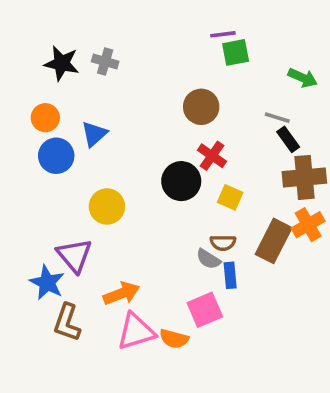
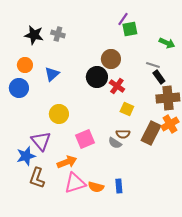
purple line: (223, 34) -> (123, 19), turned -48
blue circle: (56, 156) -> (19, 88), moved
black circle: (181, 181) -> (97, 77), moved
blue rectangle: (230, 275) -> (119, 186), moved
blue star: (47, 283) -> (26, 156), turned 30
pink square: (205, 310) -> (85, 139), moved

